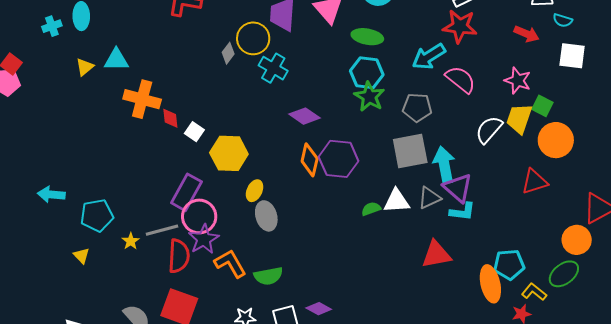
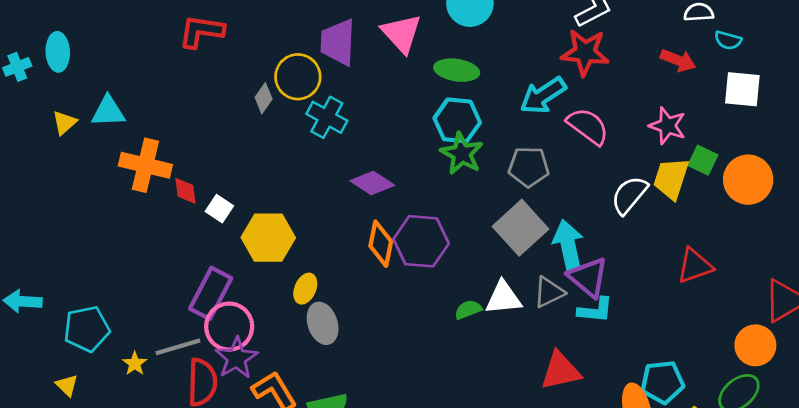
orange circle: (556, 140) -> (748, 180), moved
gray square: (410, 151) -> (521, 228), turned -30

